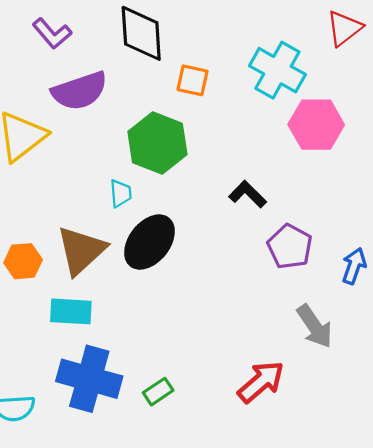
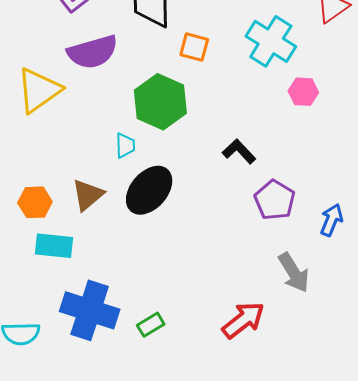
pink hexagon: (316, 125) -> (303, 92), size x0.6
brown triangle: (81, 250) -> (88, 195), size x0.7
cyan rectangle: (71, 311) -> (54, 246), moved

